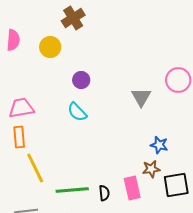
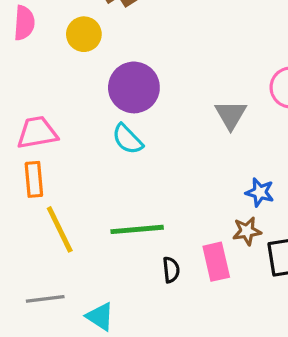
purple circle: (81, 80) -> (134, 87), size x1.8
green line: (72, 190) -> (137, 229), moved

